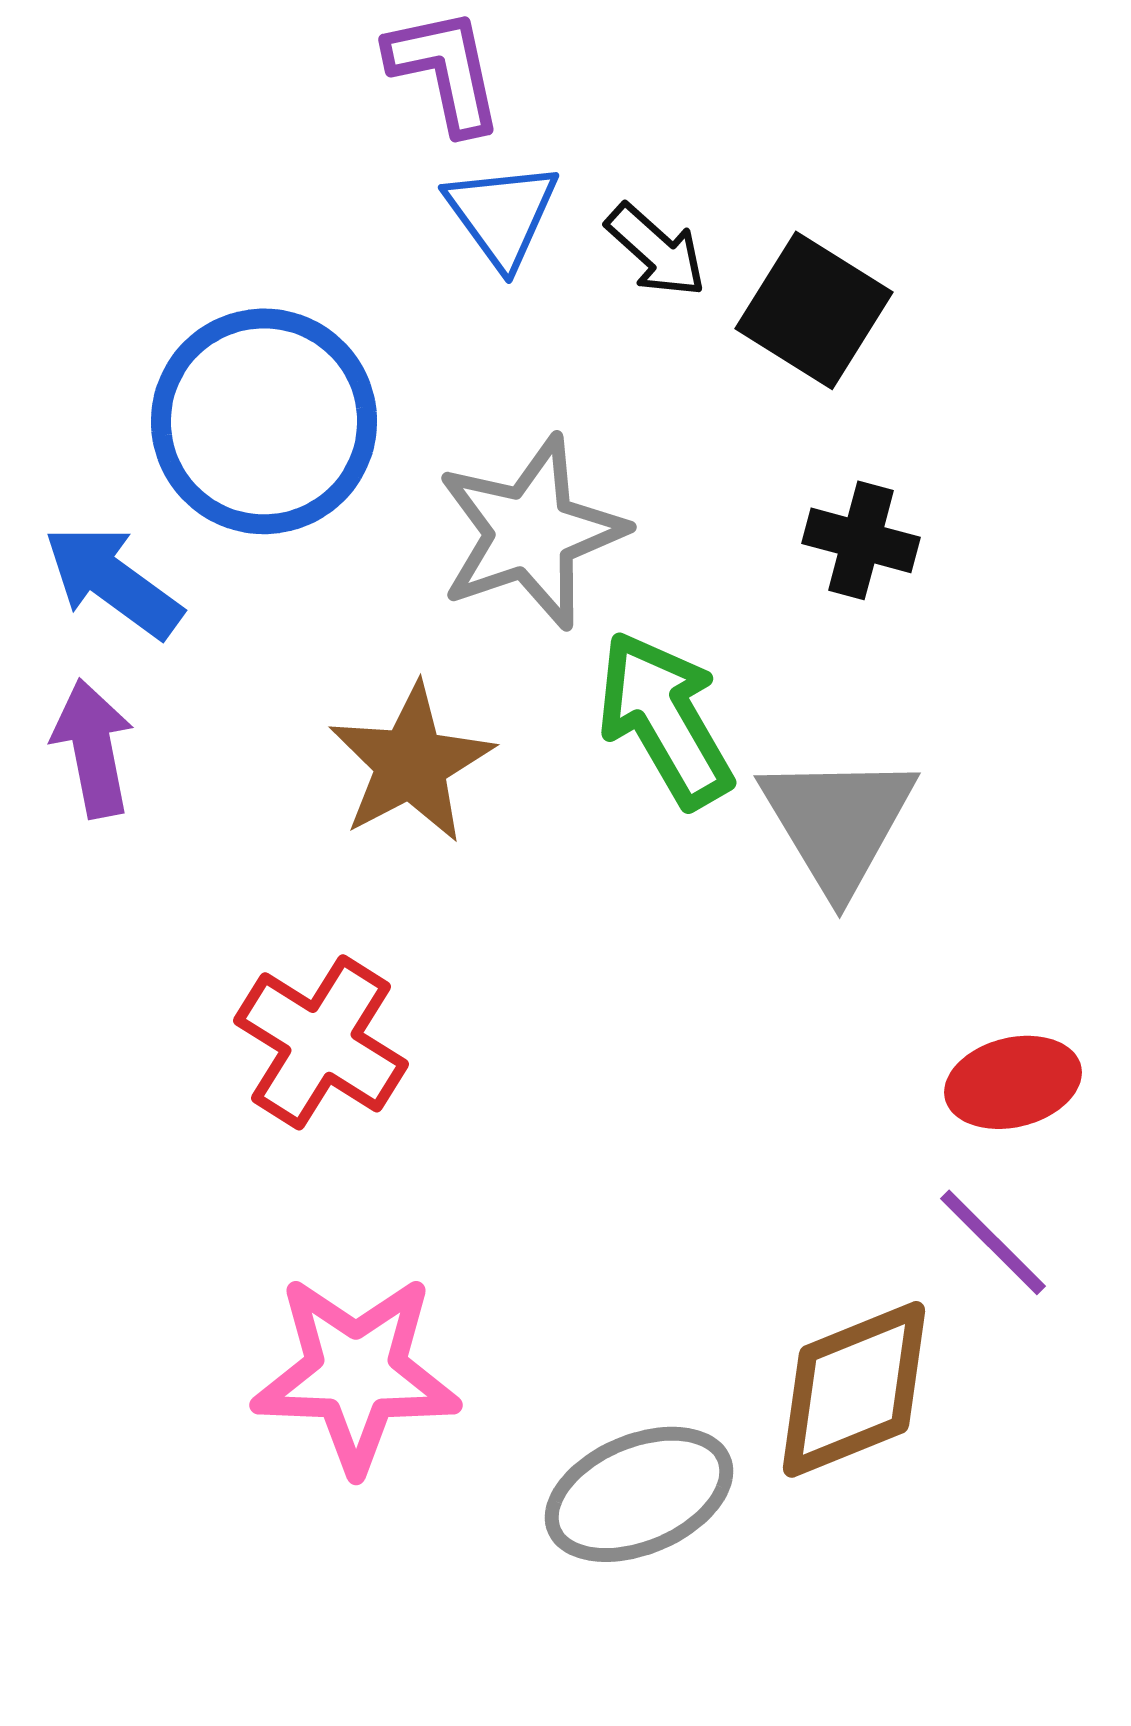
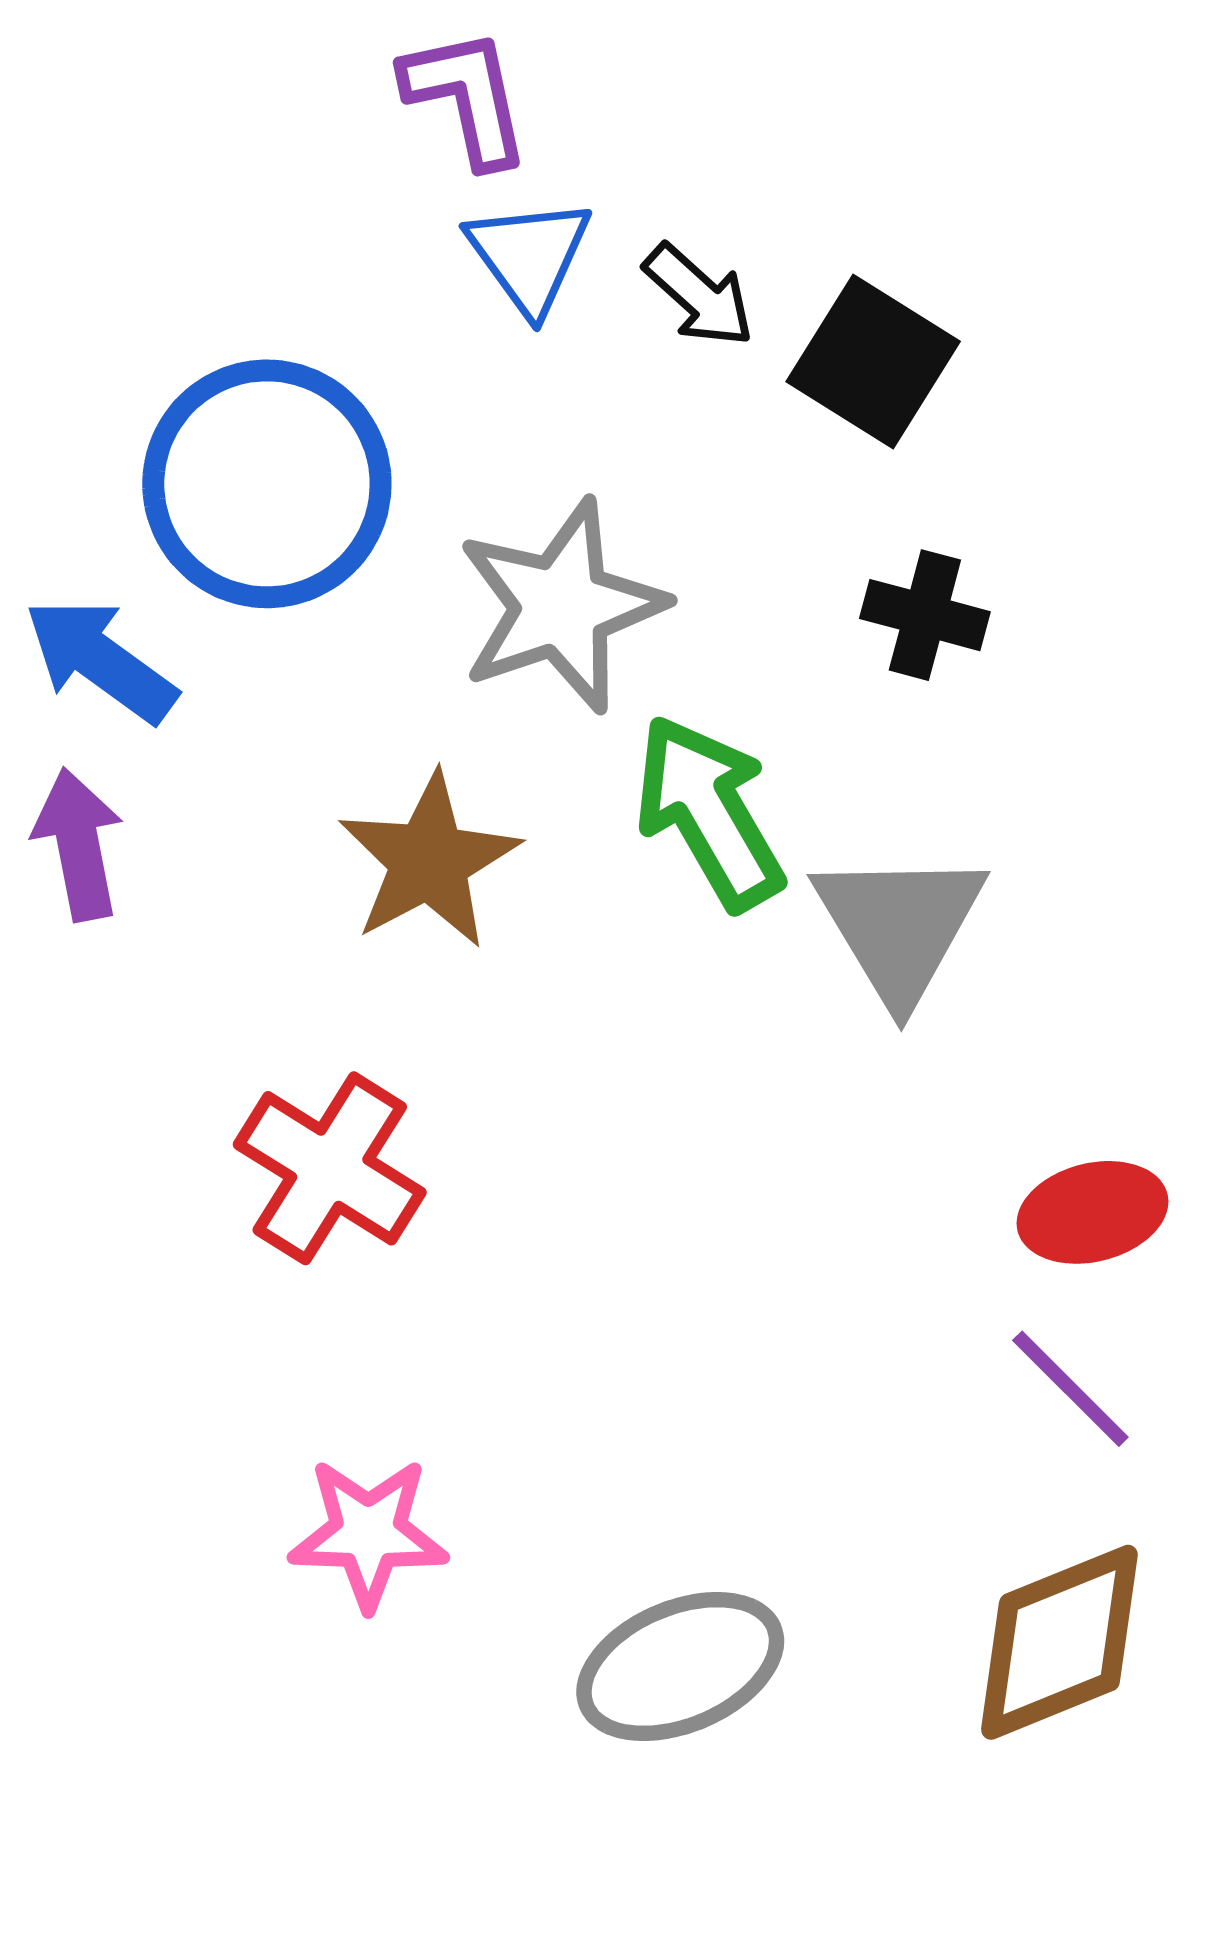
pink star: (356, 1373) -> (368, 1533), size x0.7
brown diamond: (854, 1389) -> (1059, 1642), moved

